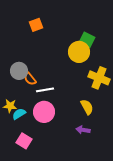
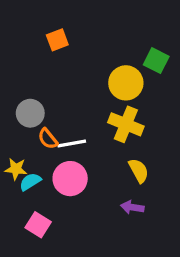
green square: (87, 40) -> (156, 61), moved
yellow cross: (99, 78) -> (126, 124), moved
orange semicircle: (30, 79) -> (48, 139), moved

